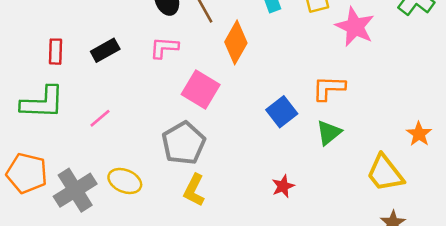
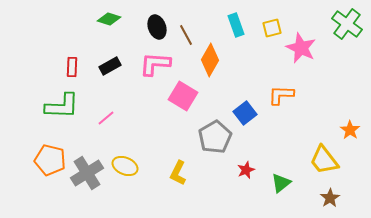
pink L-shape: (164, 48) -> (155, 64), size x1.4
green triangle: (329, 133) -> (281, 183), moved
gray pentagon: (184, 143) -> (215, 137), moved

